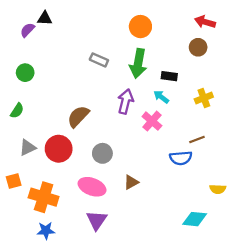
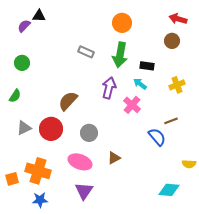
blue semicircle: (181, 158) -> (157, 137), turned -126
orange square: (14, 181) -> (12, 179), moved

